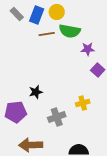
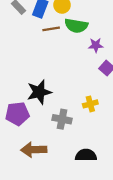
black star: (36, 92) -> (39, 92), size x1.6
gray cross: (57, 117) -> (62, 119), turned 30

